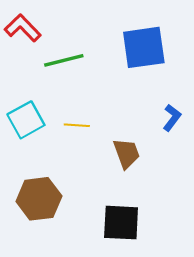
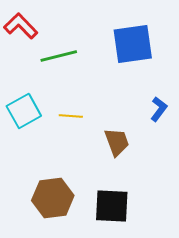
brown hexagon: (39, 199) -> (53, 198), moved

